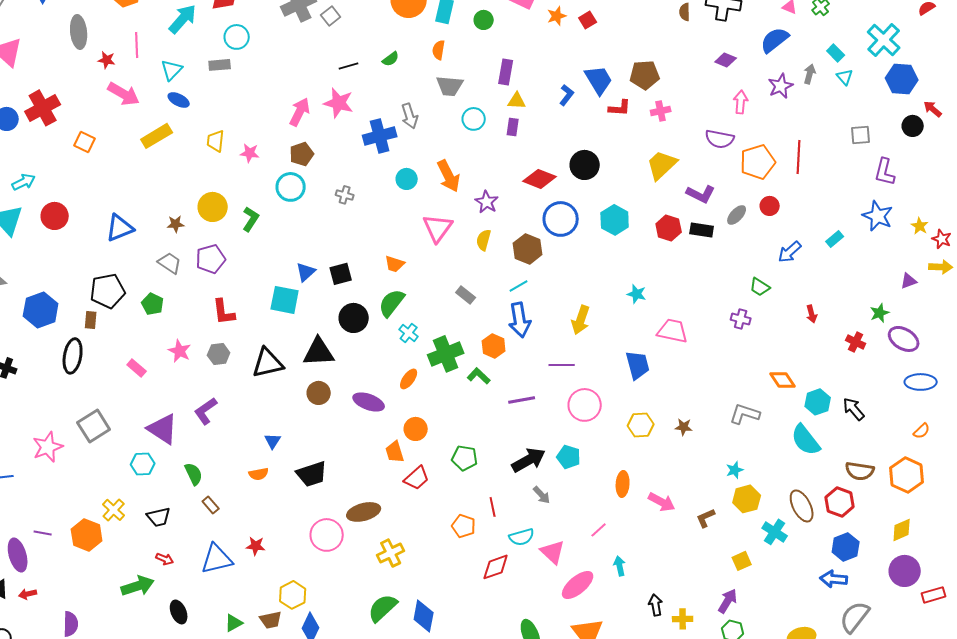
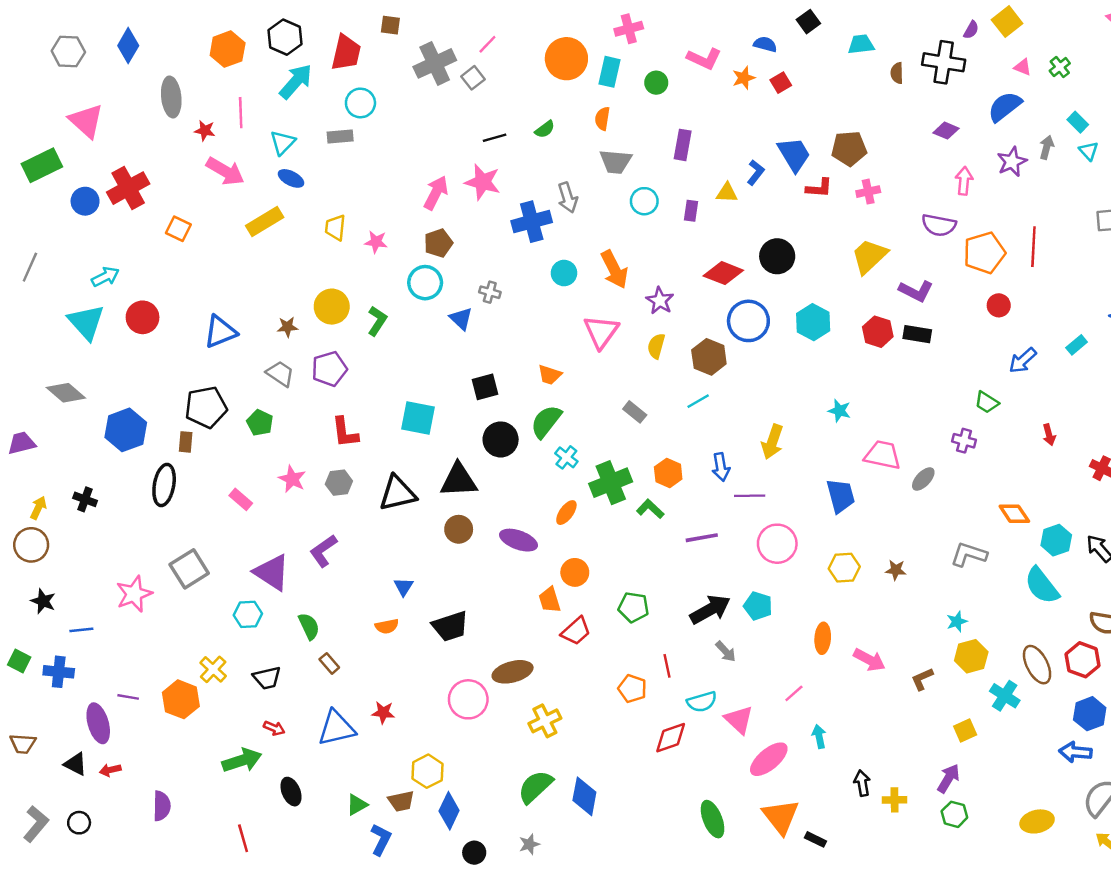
yellow triangle: (517, 101) -> (727, 193), moved
gray ellipse: (737, 215) -> (923, 479), moved
blue triangle: (306, 272) -> (461, 319), moved, turned -35
blue arrow: (520, 320) -> (721, 467), moved, size x0.7

